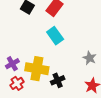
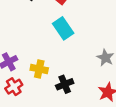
yellow cross: (37, 69) -> (39, 69), size x0.6

